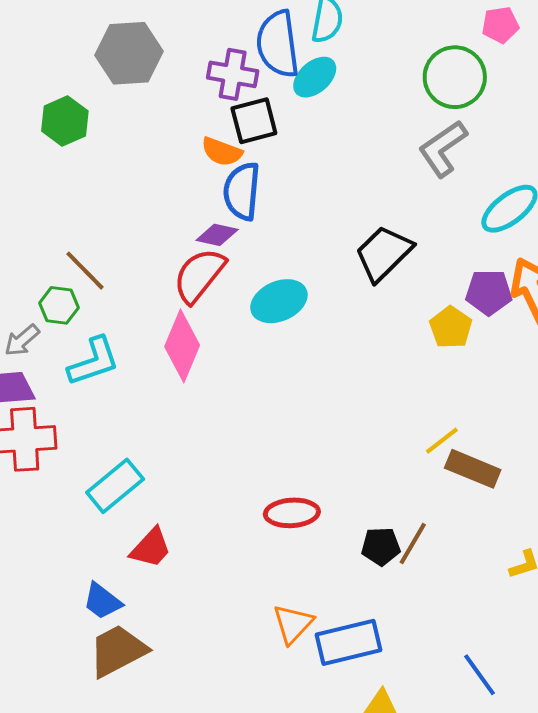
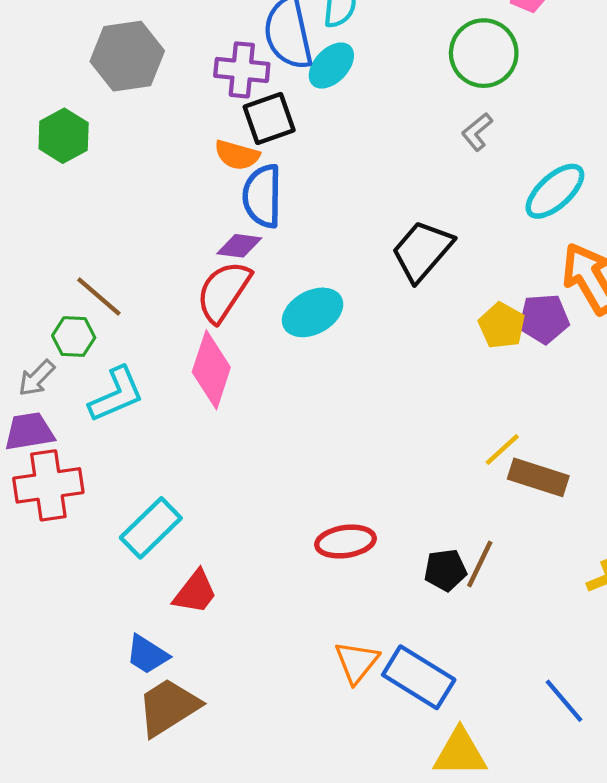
gray L-shape: (443, 149) -> (477, 132), size x0.6
purple pentagon: (489, 292) -> (544, 319), moved
blue rectangle: (349, 642) -> (419, 677), turned 50

